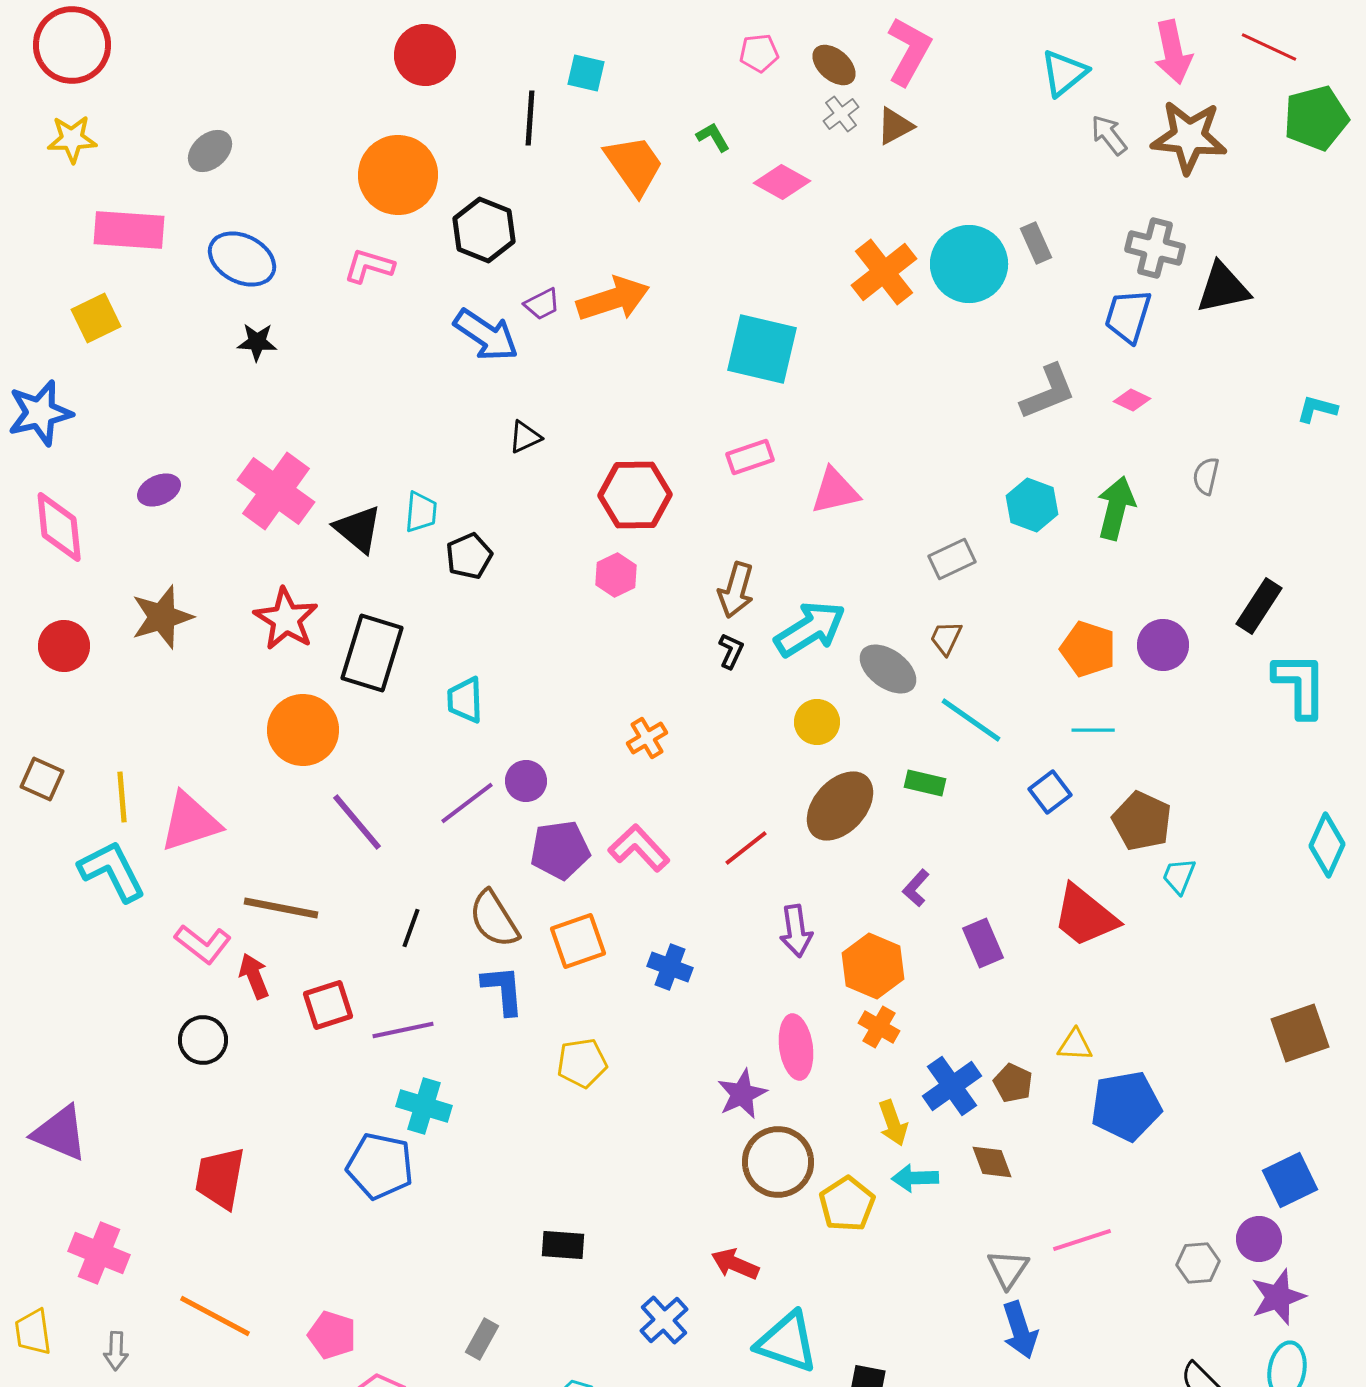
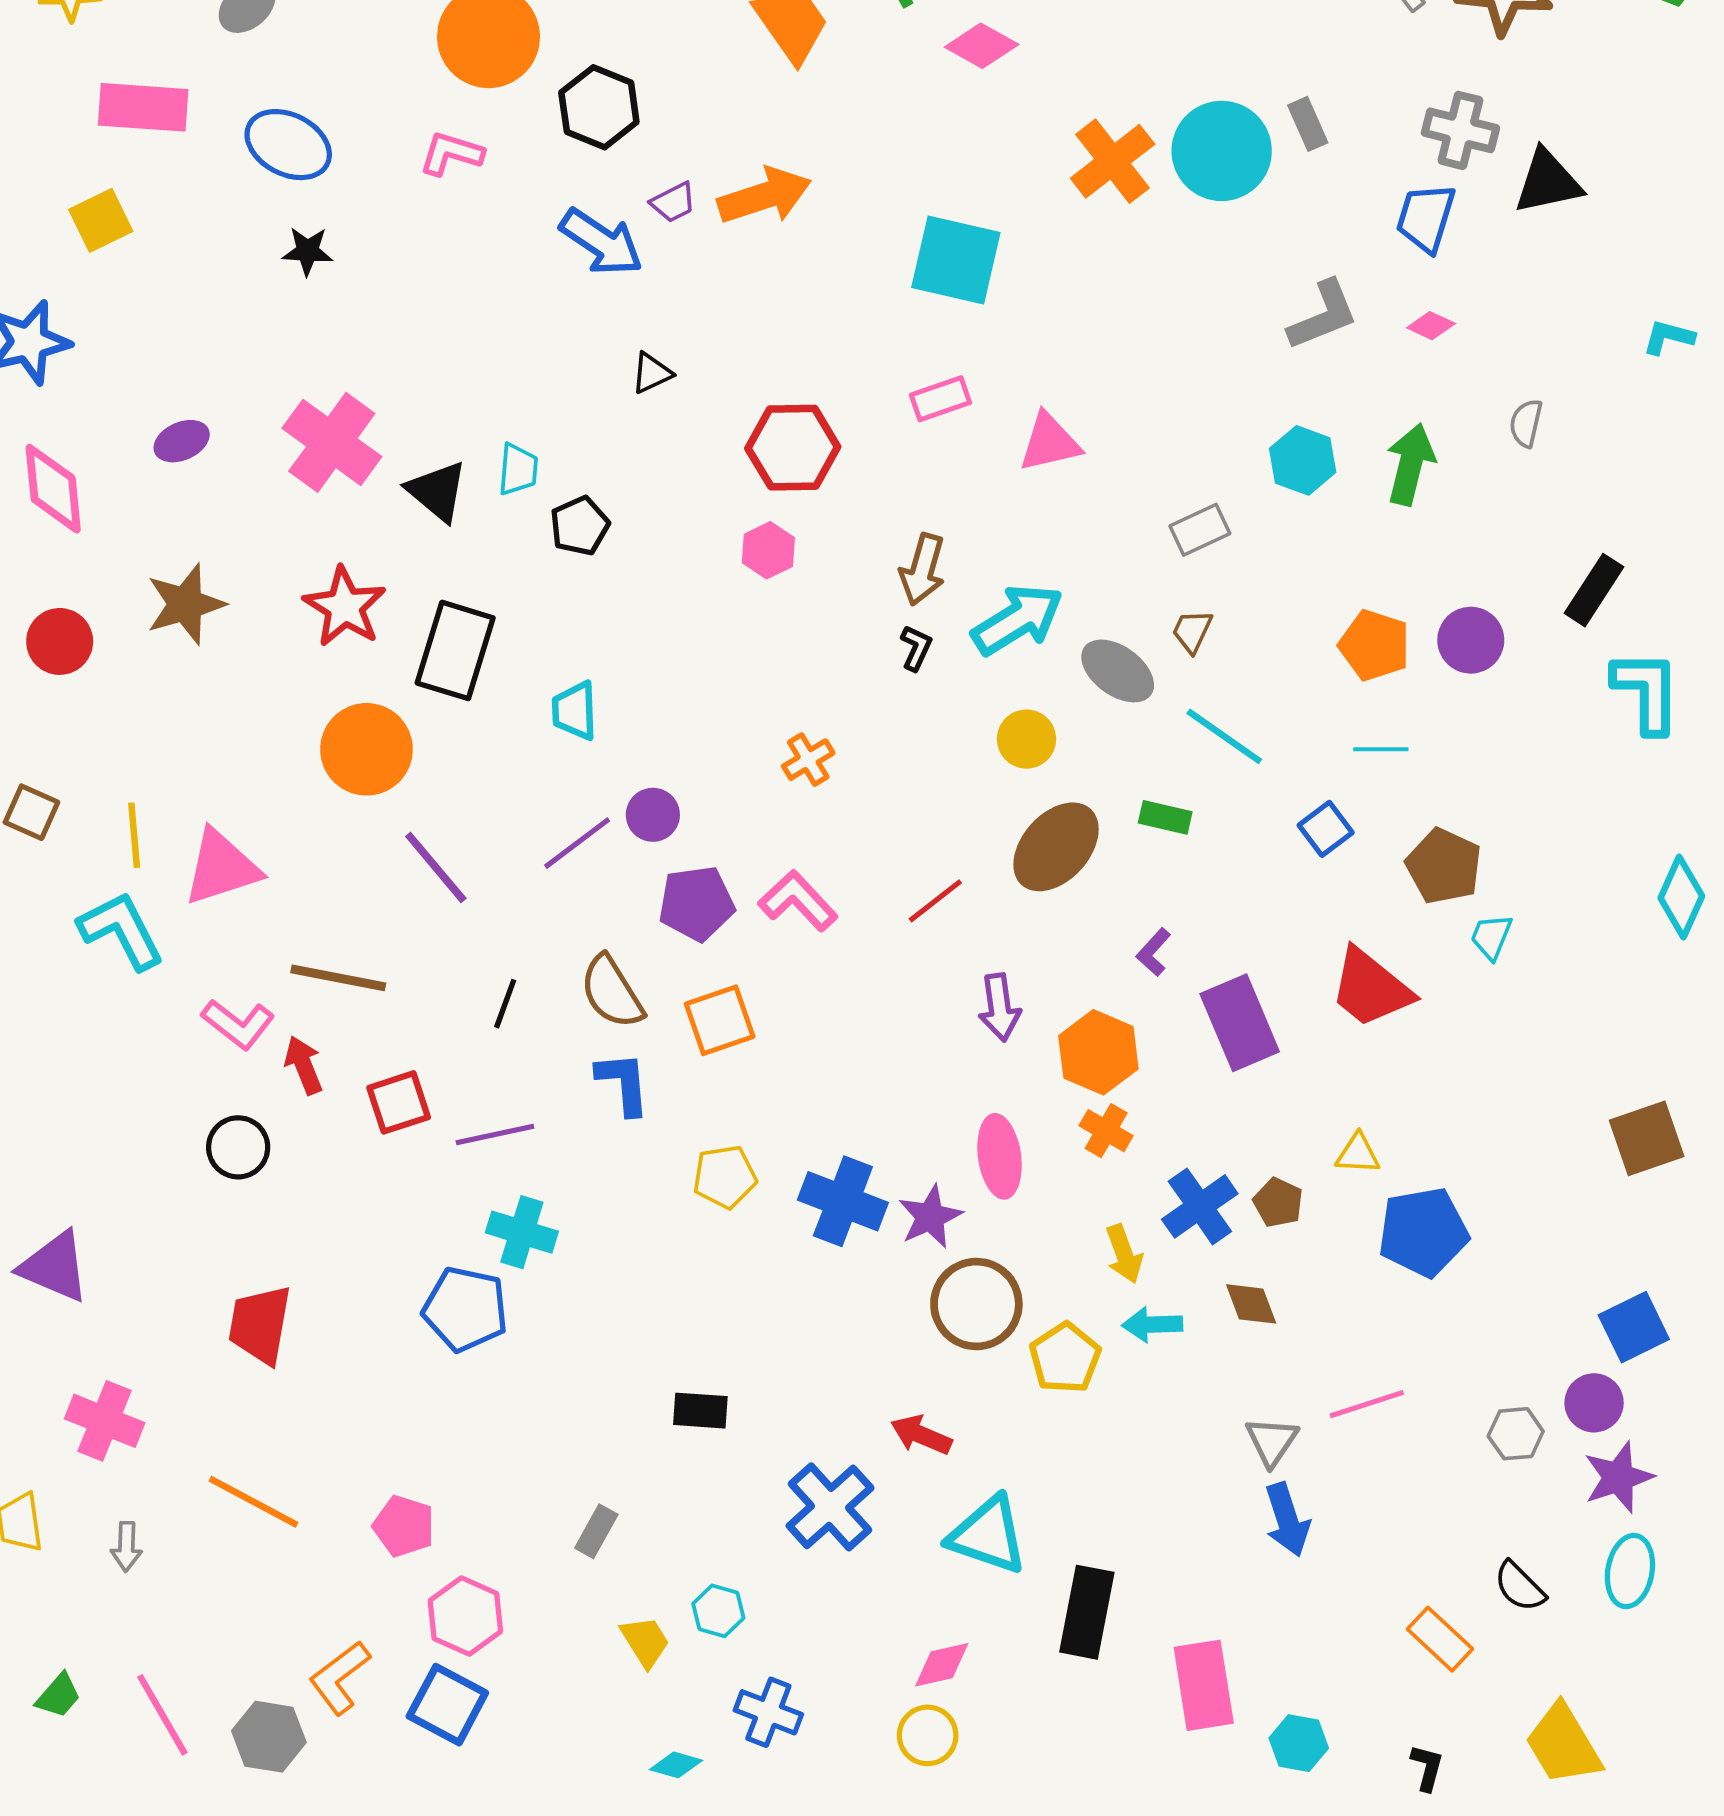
purple rectangle: (983, 943) -> (1240, 1023), size x1.5
blue cross: (670, 967) -> (843, 1201), moved, size x1.5
blue cross: (664, 1320) -> (830, 1507), size x1.4

